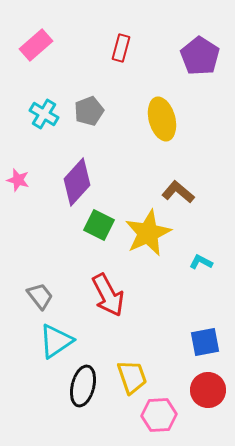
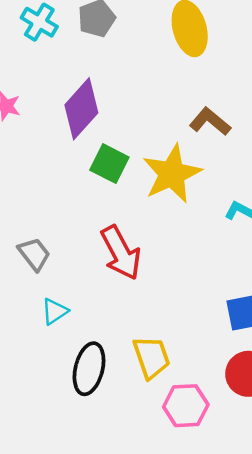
cyan triangle: (56, 341) -> (55, 311), size x0.6

